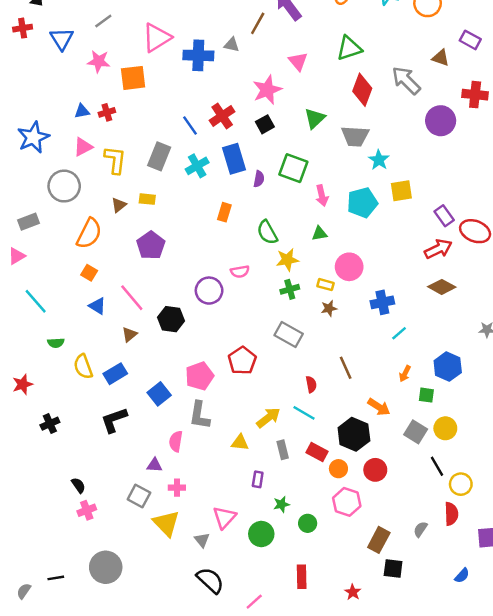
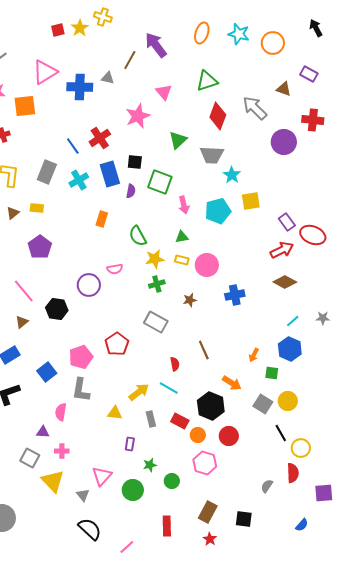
black square: (265, 124) -> (135, 162), moved, turned 35
yellow rectangle: (325, 285) -> (182, 260), moved
cyan line: (399, 333) -> (293, 321), moved
brown rectangle: (379, 540) -> (208, 512), moved

